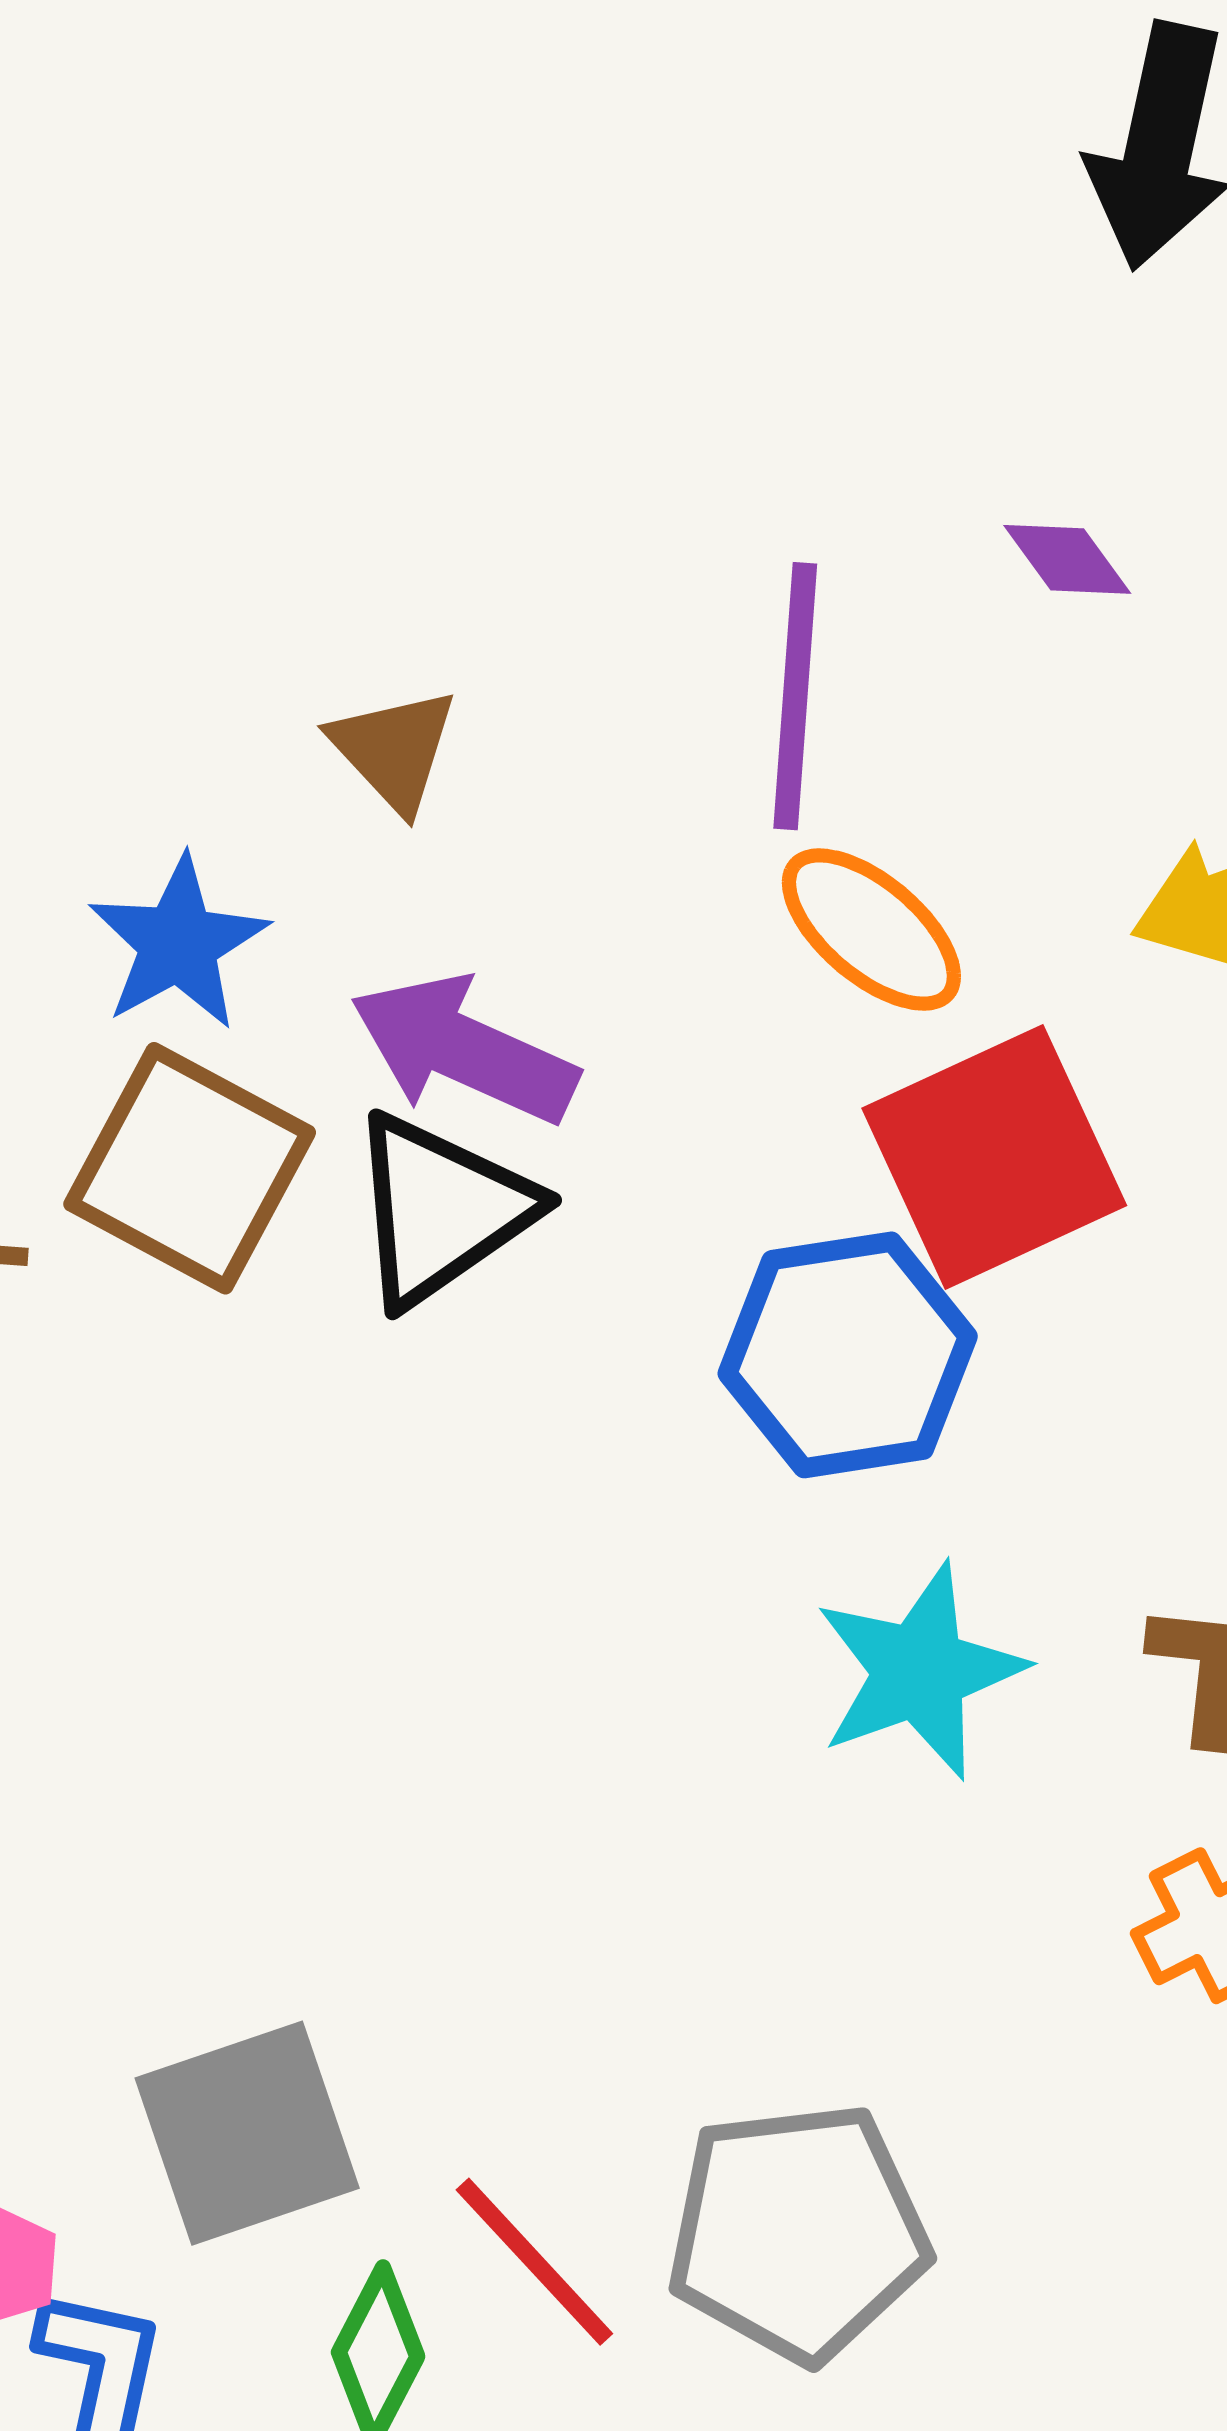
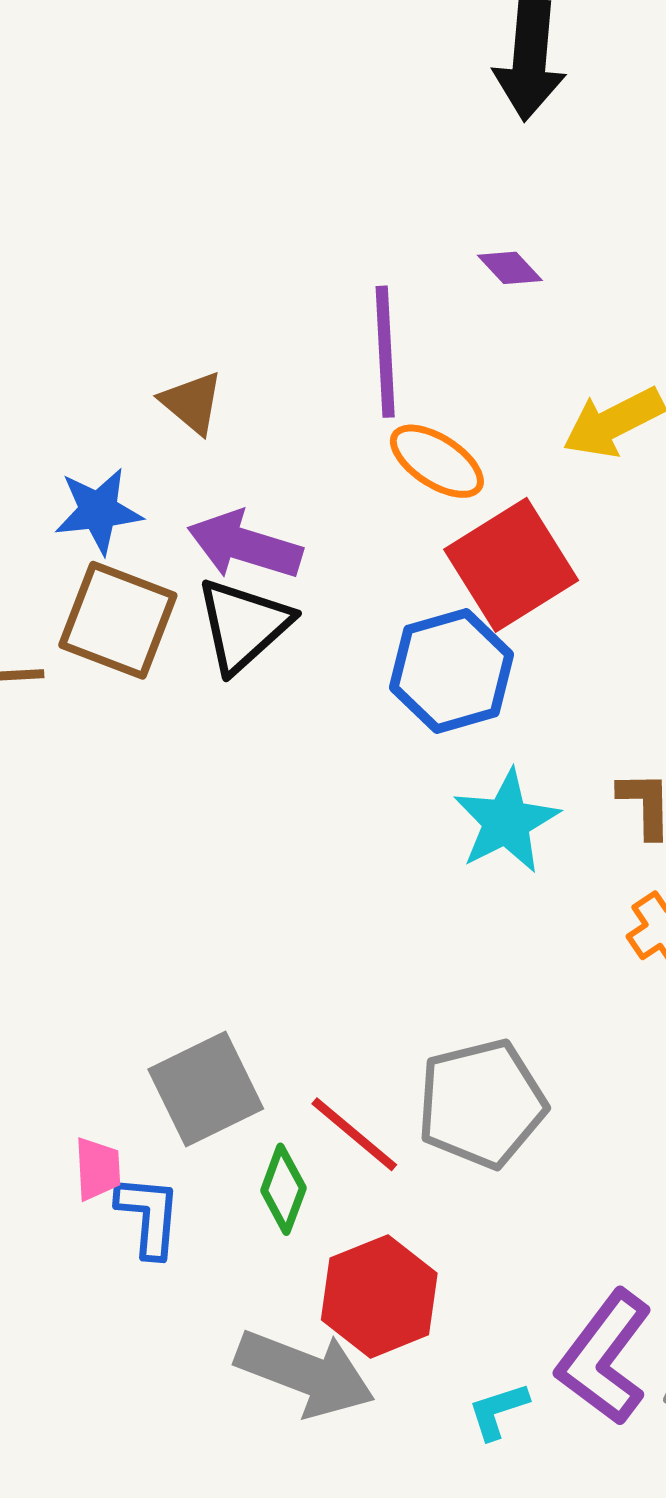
blue star: (178, 943) -> (98, 511), turned 30

